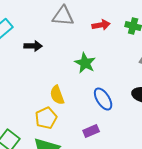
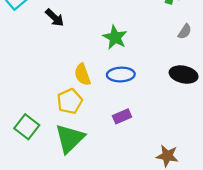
black arrow: (33, 46) -> (55, 18), turned 42
blue ellipse: (103, 99) -> (121, 75), moved, turned -60

